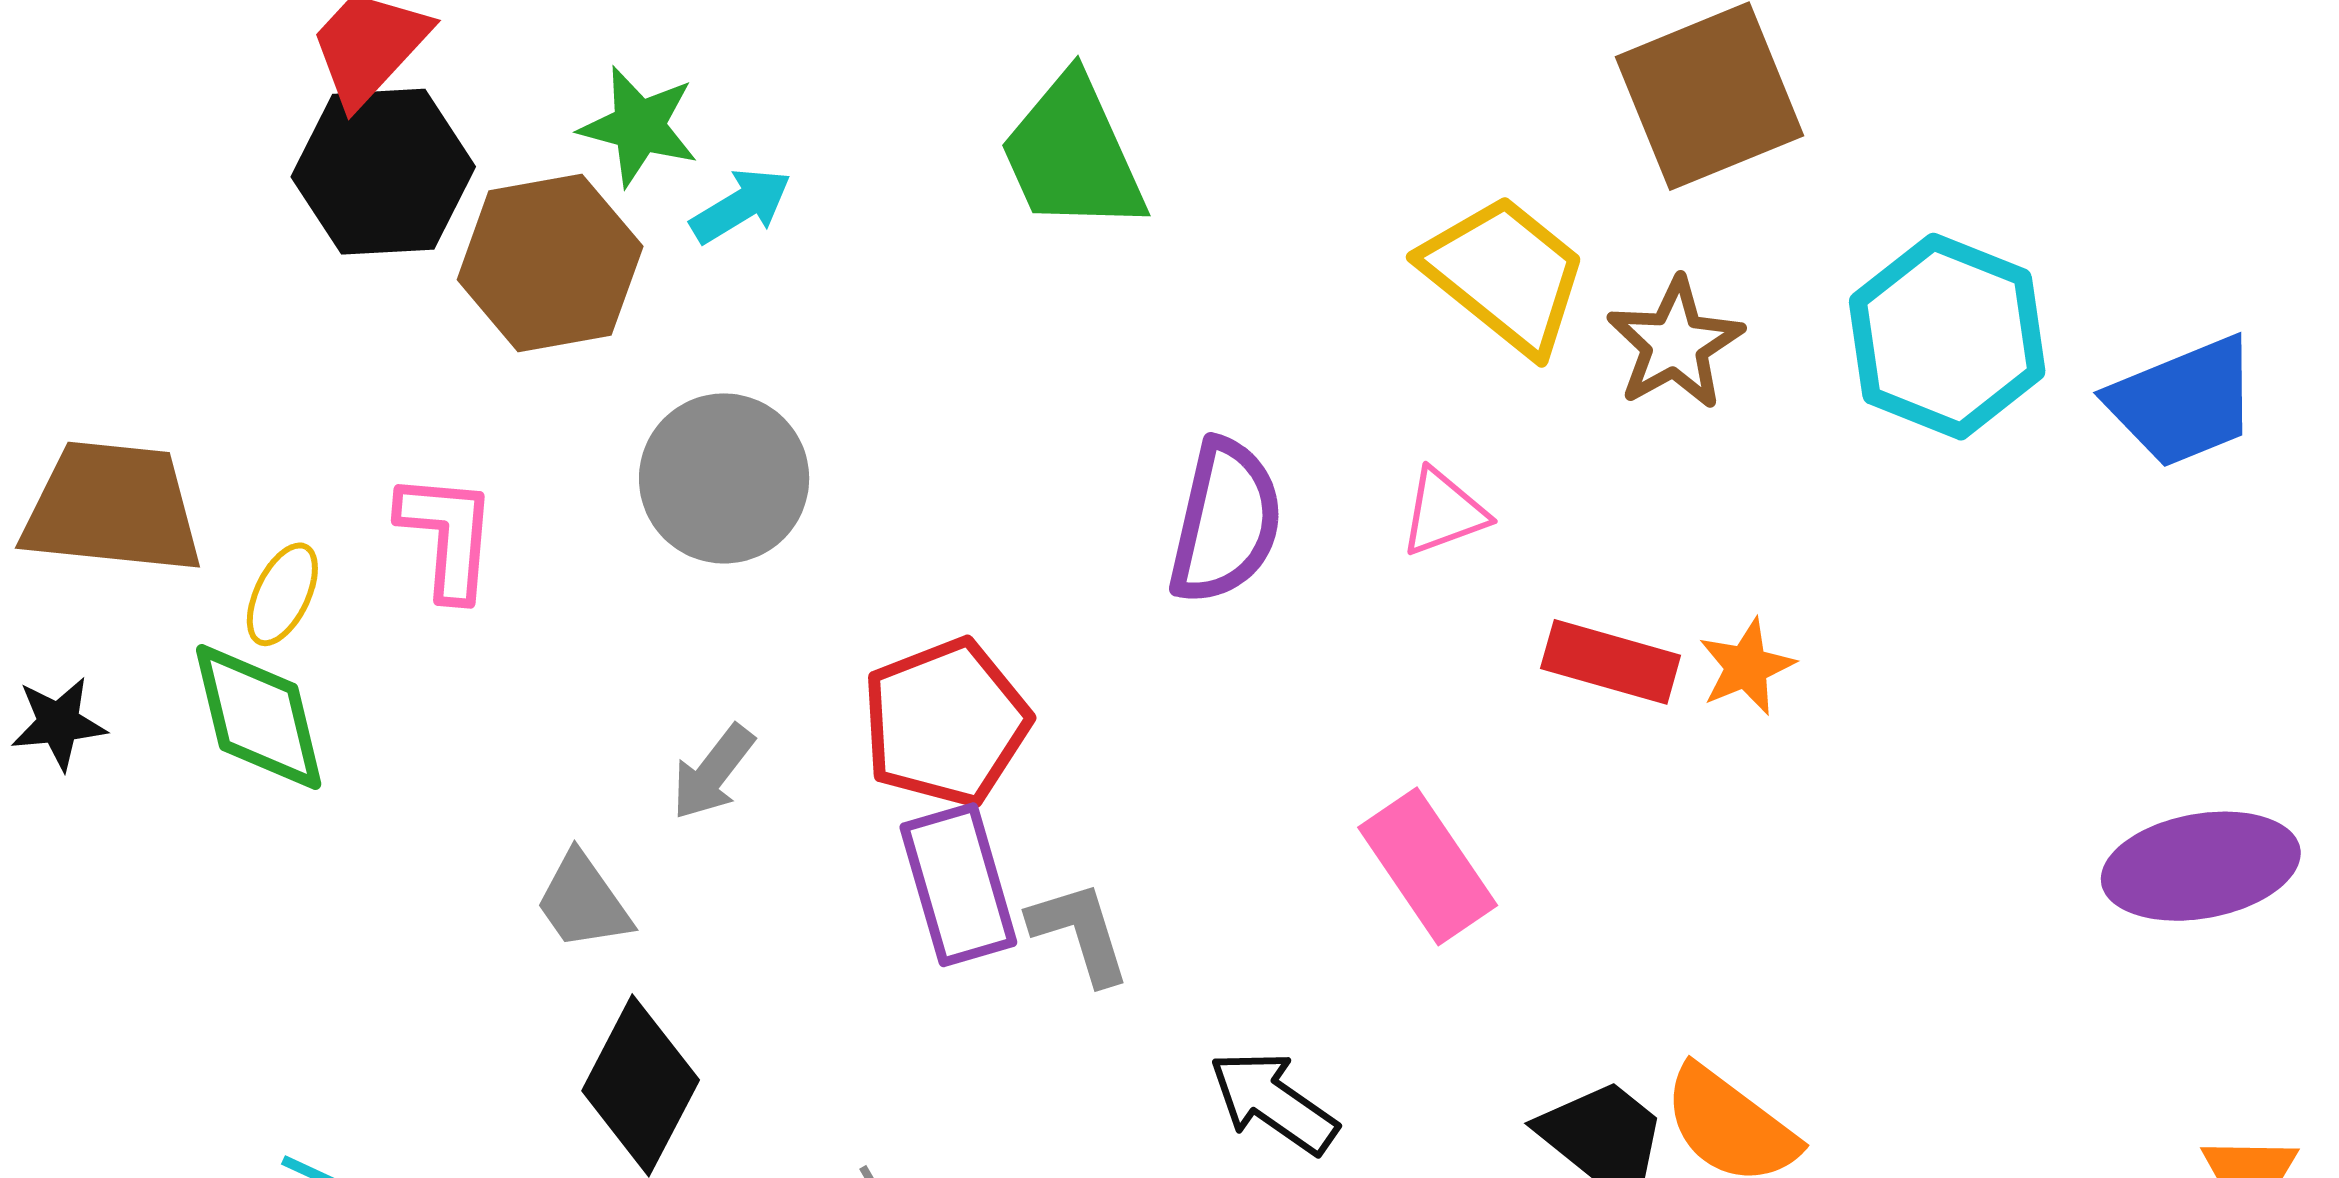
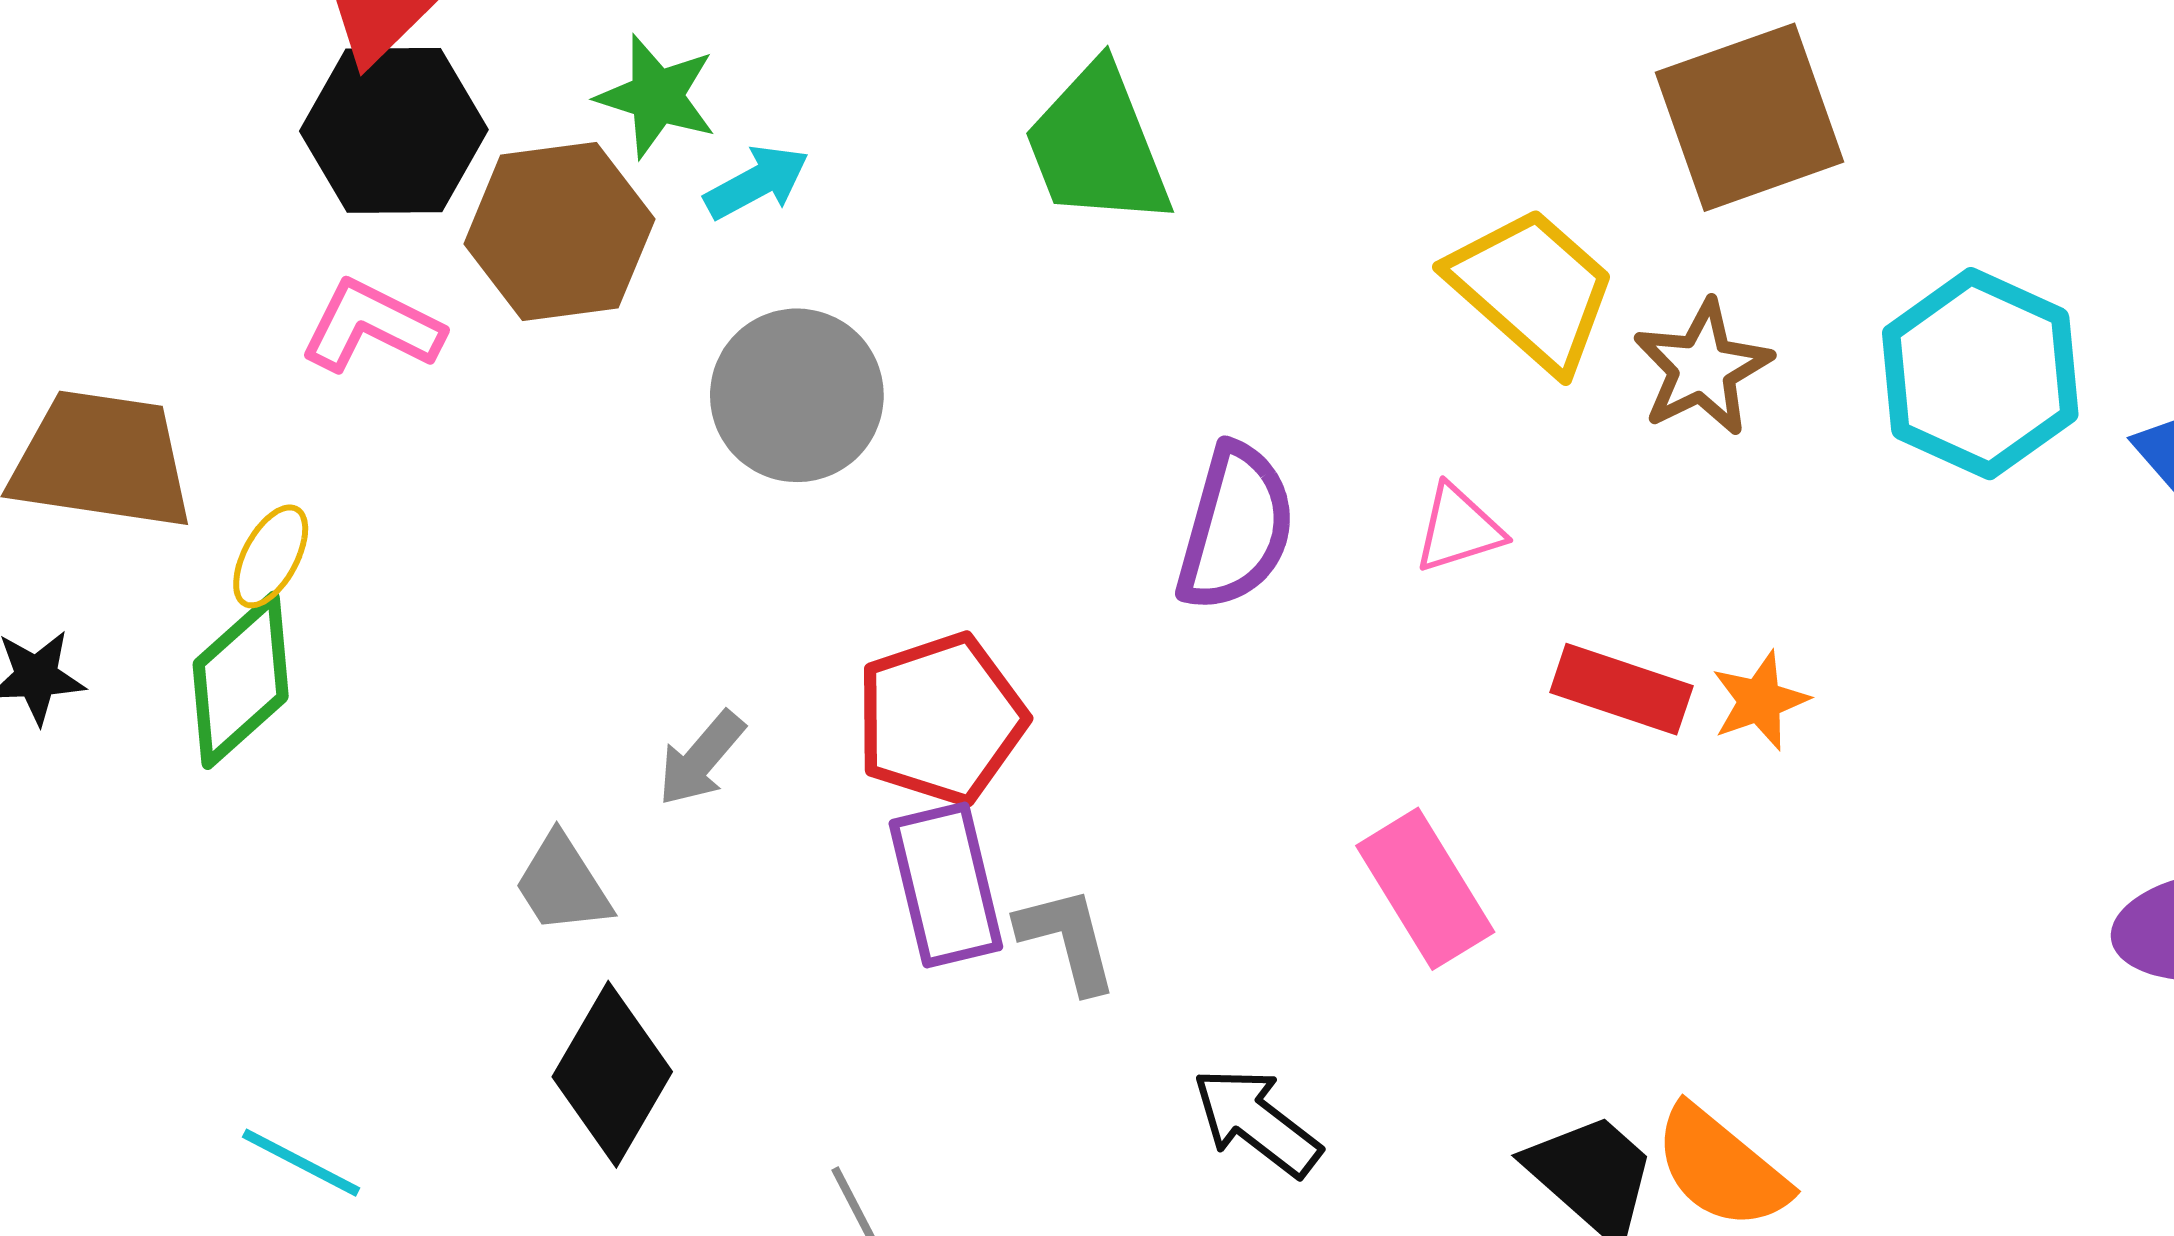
gray circle: (724, 478) -> (797, 395), moved
pink L-shape: (447, 536) -> (372, 326), moved, turned -71
green diamond: (259, 717) -> (241, 680), turned 59

